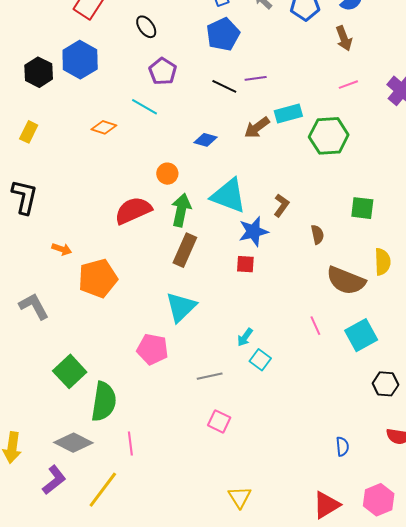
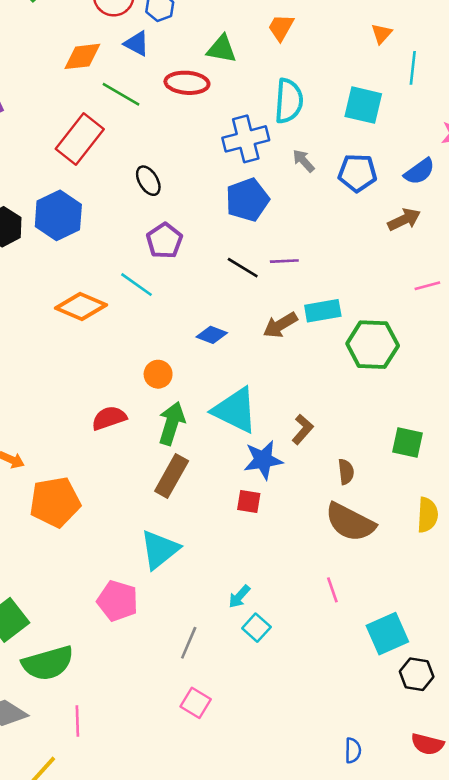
brown arrow: (344, 38) -> (404, 220), turned -100
pink line: (348, 85) -> (427, 286), moved
orange diamond: (104, 127) -> (81, 306), size x1.5
red semicircle: (133, 210) -> (109, 418), size x0.7
brown semicircle: (346, 281) -> (350, 522), moved
cyan square: (361, 335) -> (387, 634), moved
gray line: (210, 376) -> (189, 643), turned -60
green semicircle: (104, 402) -> (48, 663), turned 60

